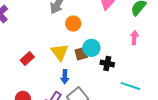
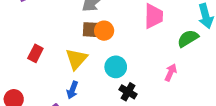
brown square: (81, 54) -> (90, 30), moved
red rectangle: (27, 59) -> (35, 53), turned -40

